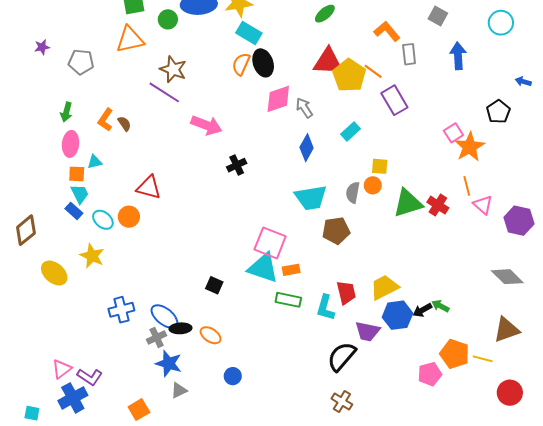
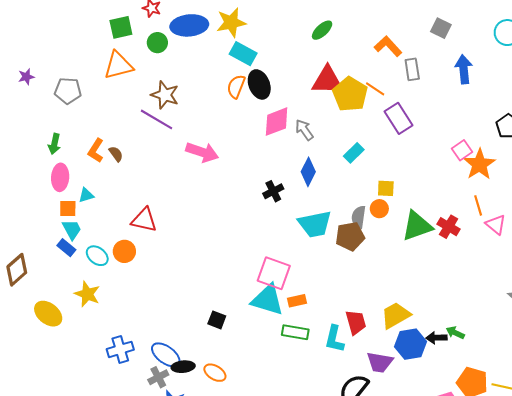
black cross: (237, 165) -> (273, 191), moved
brown pentagon: (336, 231) -> (350, 236), moved
black arrow: (422, 310) -> (437, 338), turned 30

